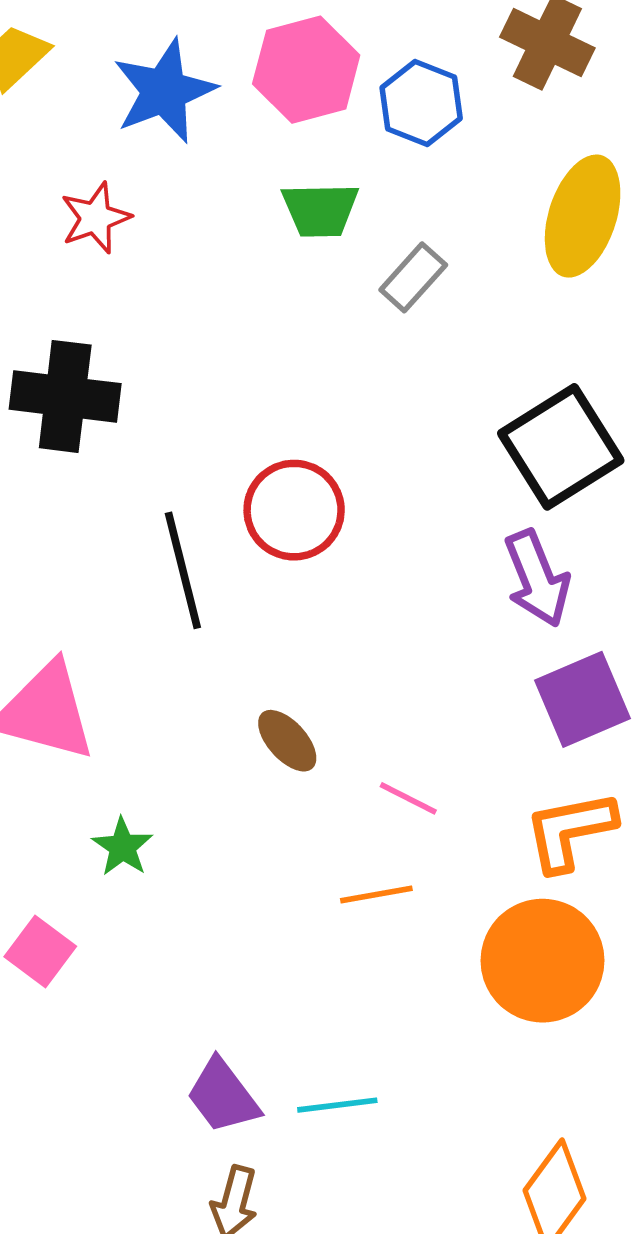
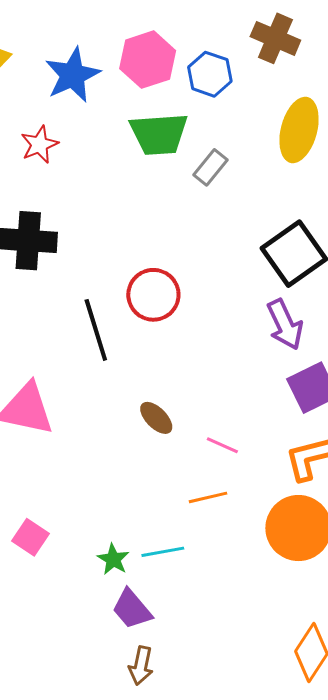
green trapezoid: (320, 210) -> (159, 134), size x1.4
green star: (123, 847) -> (113, 559), moved
cyan line: (337, 1105) -> (163, 552), moved

